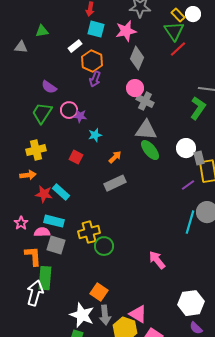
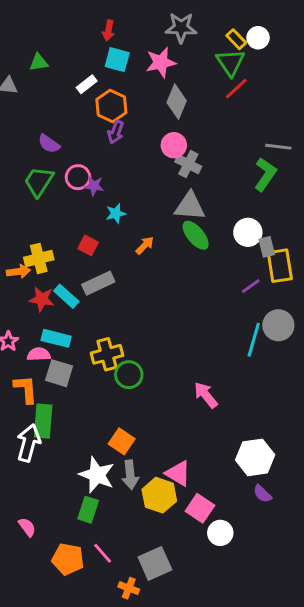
yellow cross: (36, 150) -> (39, 258), moved
gray rectangle: (115, 183) -> (98, 283), moved

